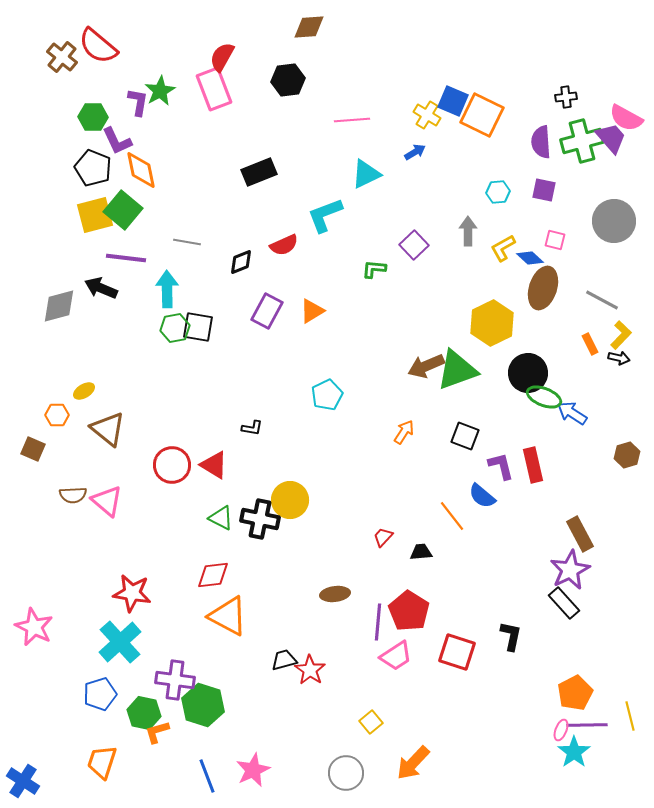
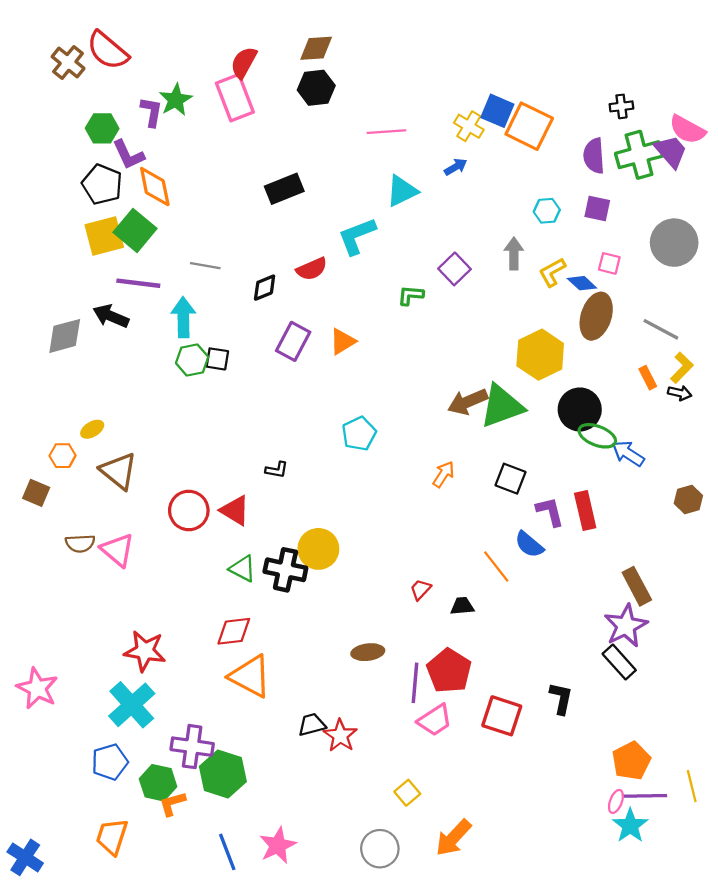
brown diamond: (309, 27) -> (316, 48), moved
black square: (198, 327) -> (217, 359), size x0.7

